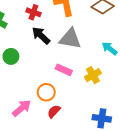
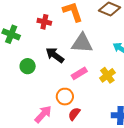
black arrow: (41, 36) -> (55, 55), moved
pink rectangle: (64, 70) -> (79, 73), turned -49

